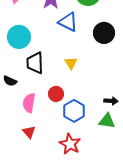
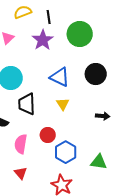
blue triangle: (68, 22) -> (60, 77), moved
black arrow: (111, 101) -> (103, 116), moved

